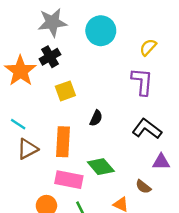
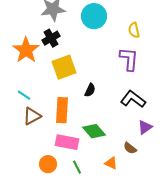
yellow semicircle: (148, 47) -> (134, 30), turned -56
yellow square: (65, 91) -> (64, 67), size x1.4
purple triangle: (161, 162) -> (145, 127), turned -35

